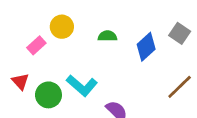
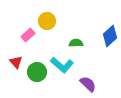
green semicircle: (107, 36) -> (76, 43), moved

